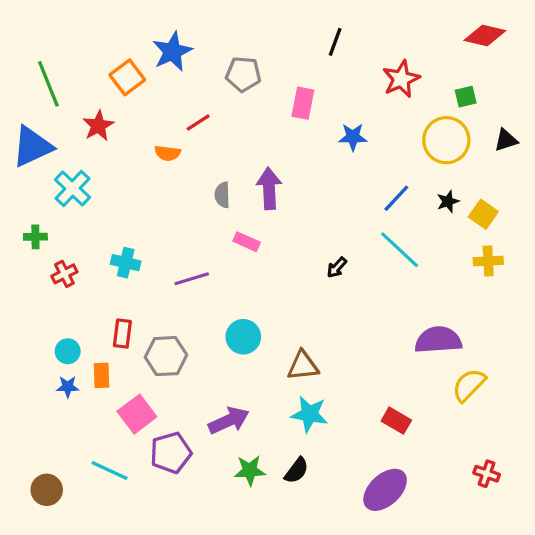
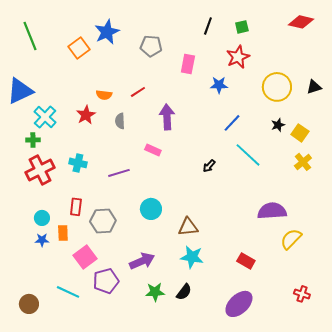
red star: (401, 79) -> (238, 57), moved
green line: (48, 84) -> (30, 36), moved
green square: (466, 97) -> (242, 27), moved
red line: (198, 122) -> (138, 92), moved
red star: (98, 126) -> (86, 115), moved
gray semicircle: (222, 195) -> (120, 121), moved
blue line: (396, 198) -> (232, 123), moved
green cross: (35, 237) -> (33, 140), moved
yellow cross: (488, 261) -> (303, 162), turned -36
red cross: (64, 274) -> (40, 170), size x1.8

